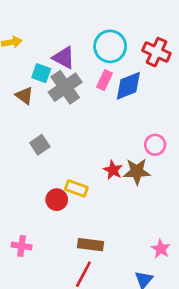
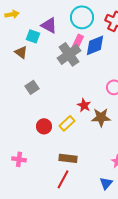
gray cross: (65, 87) -> (69, 54), moved
brown star: (137, 171) -> (101, 117), moved
yellow rectangle: (76, 188) -> (67, 123), moved, turned -63

